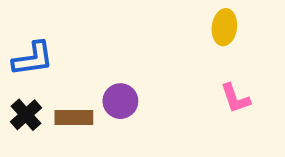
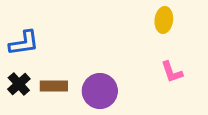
purple circle: (120, 101) -> (100, 91), moved, size x1.4

